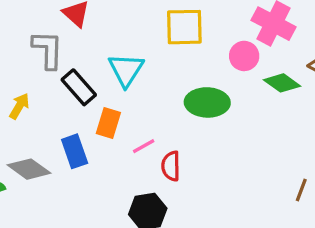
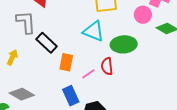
cyan triangle: (126, 70) -> (94, 31), moved, turned -35
blue rectangle: (75, 151) -> (71, 96), moved
red semicircle: (171, 166) -> (107, 66), moved

